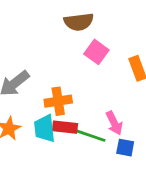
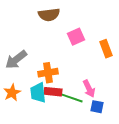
brown semicircle: (79, 22) -> (49, 15), moved
pink square: (96, 52) -> (76, 37), turned 30

